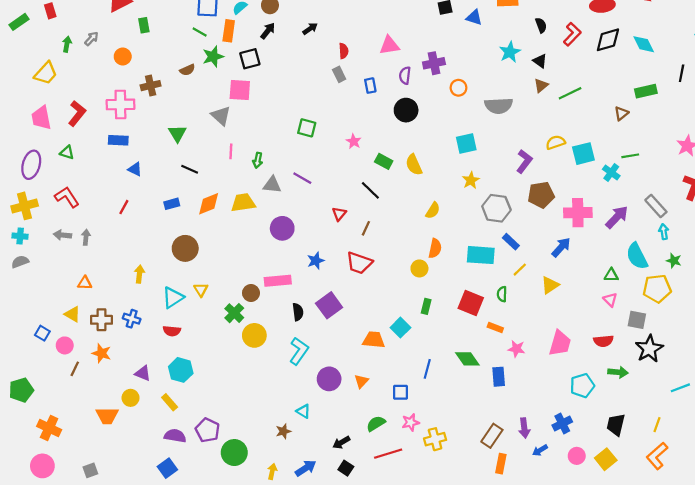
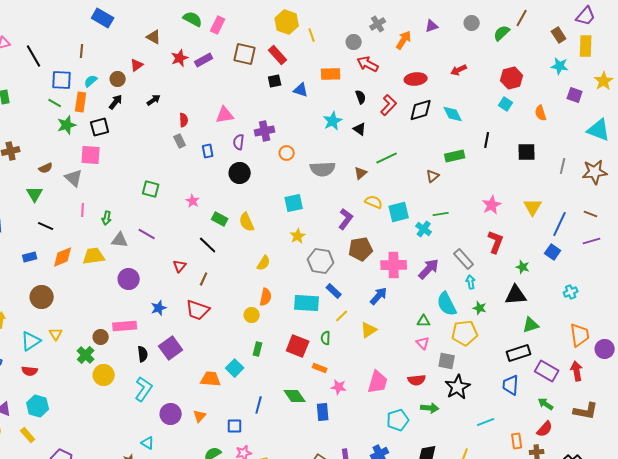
brown semicircle: (187, 70) -> (46, 168), moved
brown triangle: (541, 86) -> (361, 173), moved
yellow semicircle: (556, 142) -> (374, 202), turned 42

